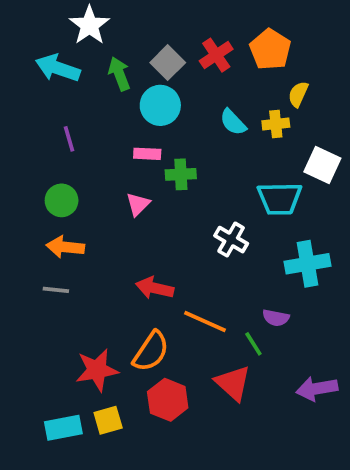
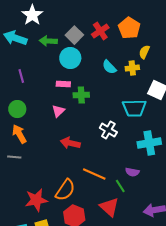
green arrow: (119, 74) -> (48, 41), turned -66
orange arrow: (65, 247) -> (19, 134), turned 54
red arrow: (155, 288) -> (70, 143), moved

